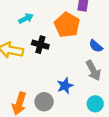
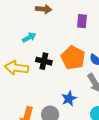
orange pentagon: (67, 25) -> (73, 58), moved

